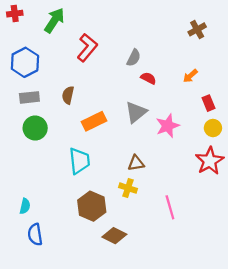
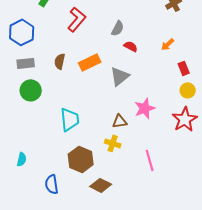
orange rectangle: (94, 121) -> (90, 62), moved
pink star: (168, 126) -> (145, 108), moved
blue semicircle: (35, 234) -> (52, 184), moved

